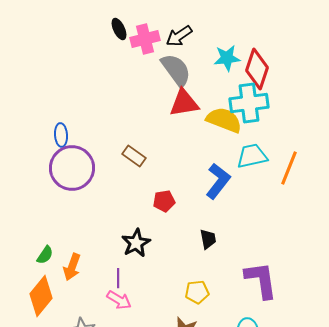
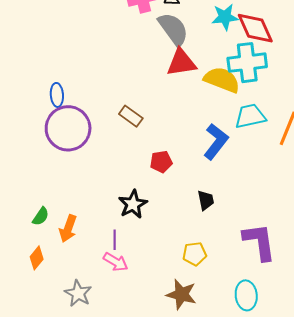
red diamond: (257, 69) -> (255, 28), turned -42
orange diamond: (41, 296) -> (37, 258), size x0.6

